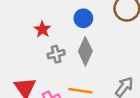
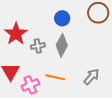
red star: (42, 29) -> (16, 34), moved, size x1.6

